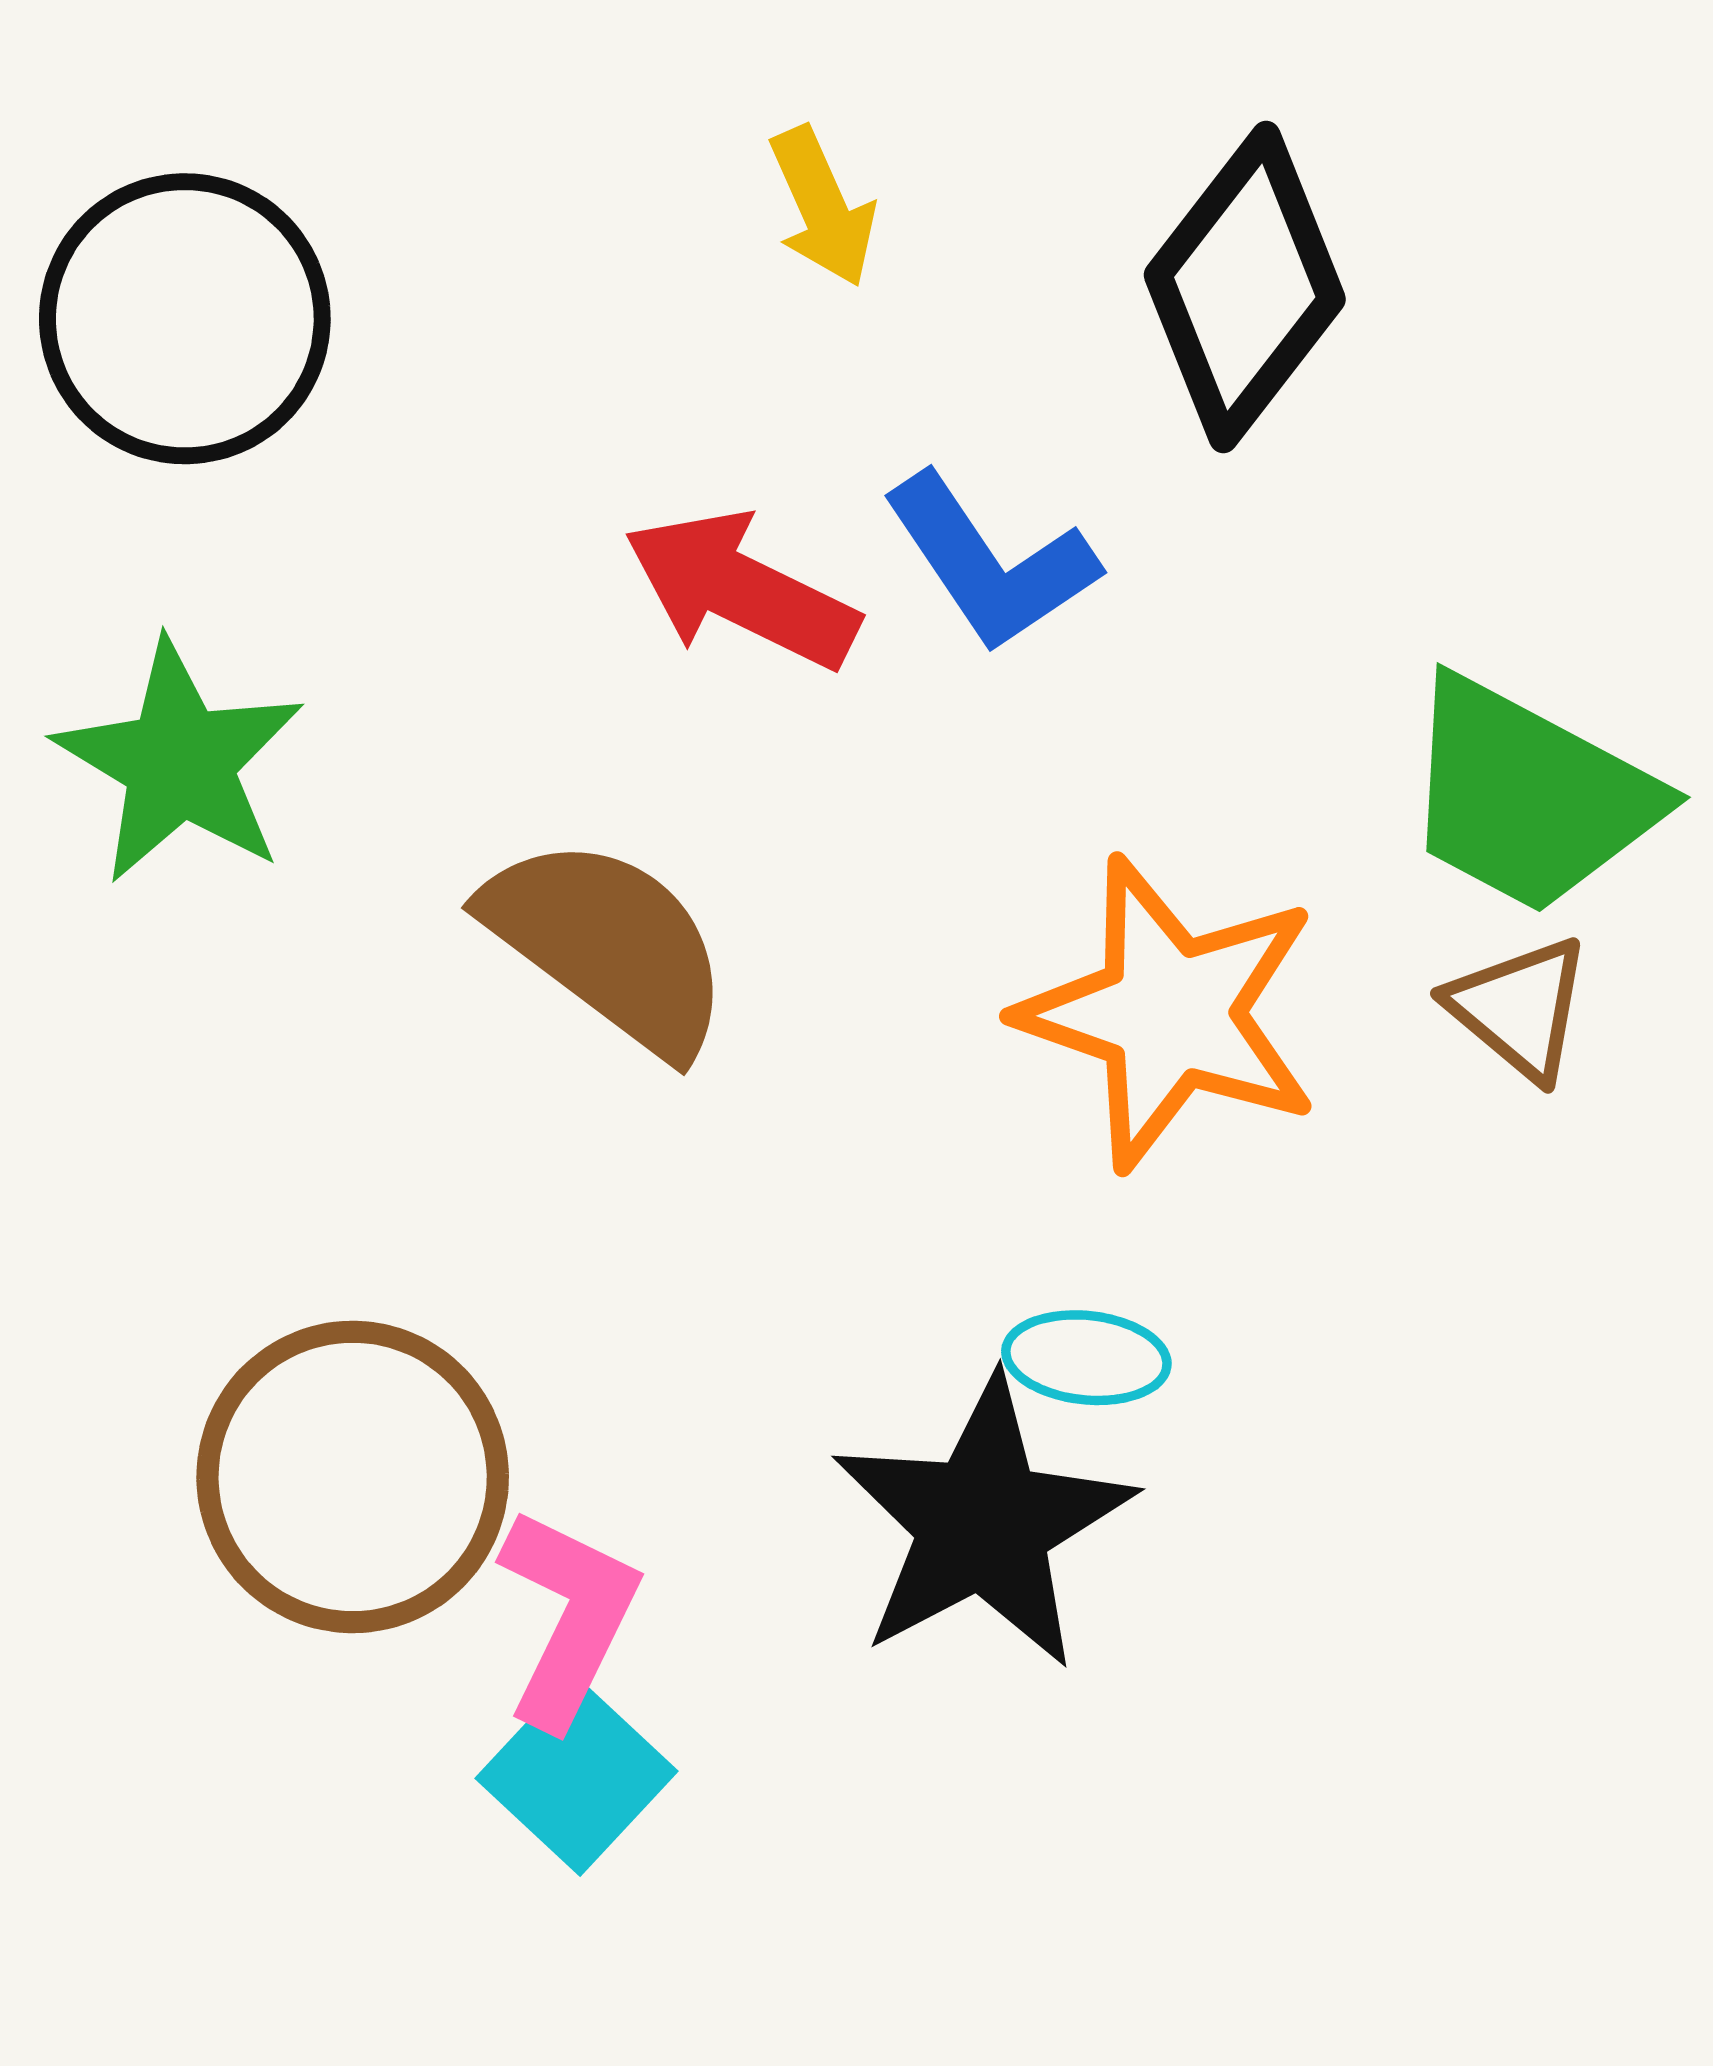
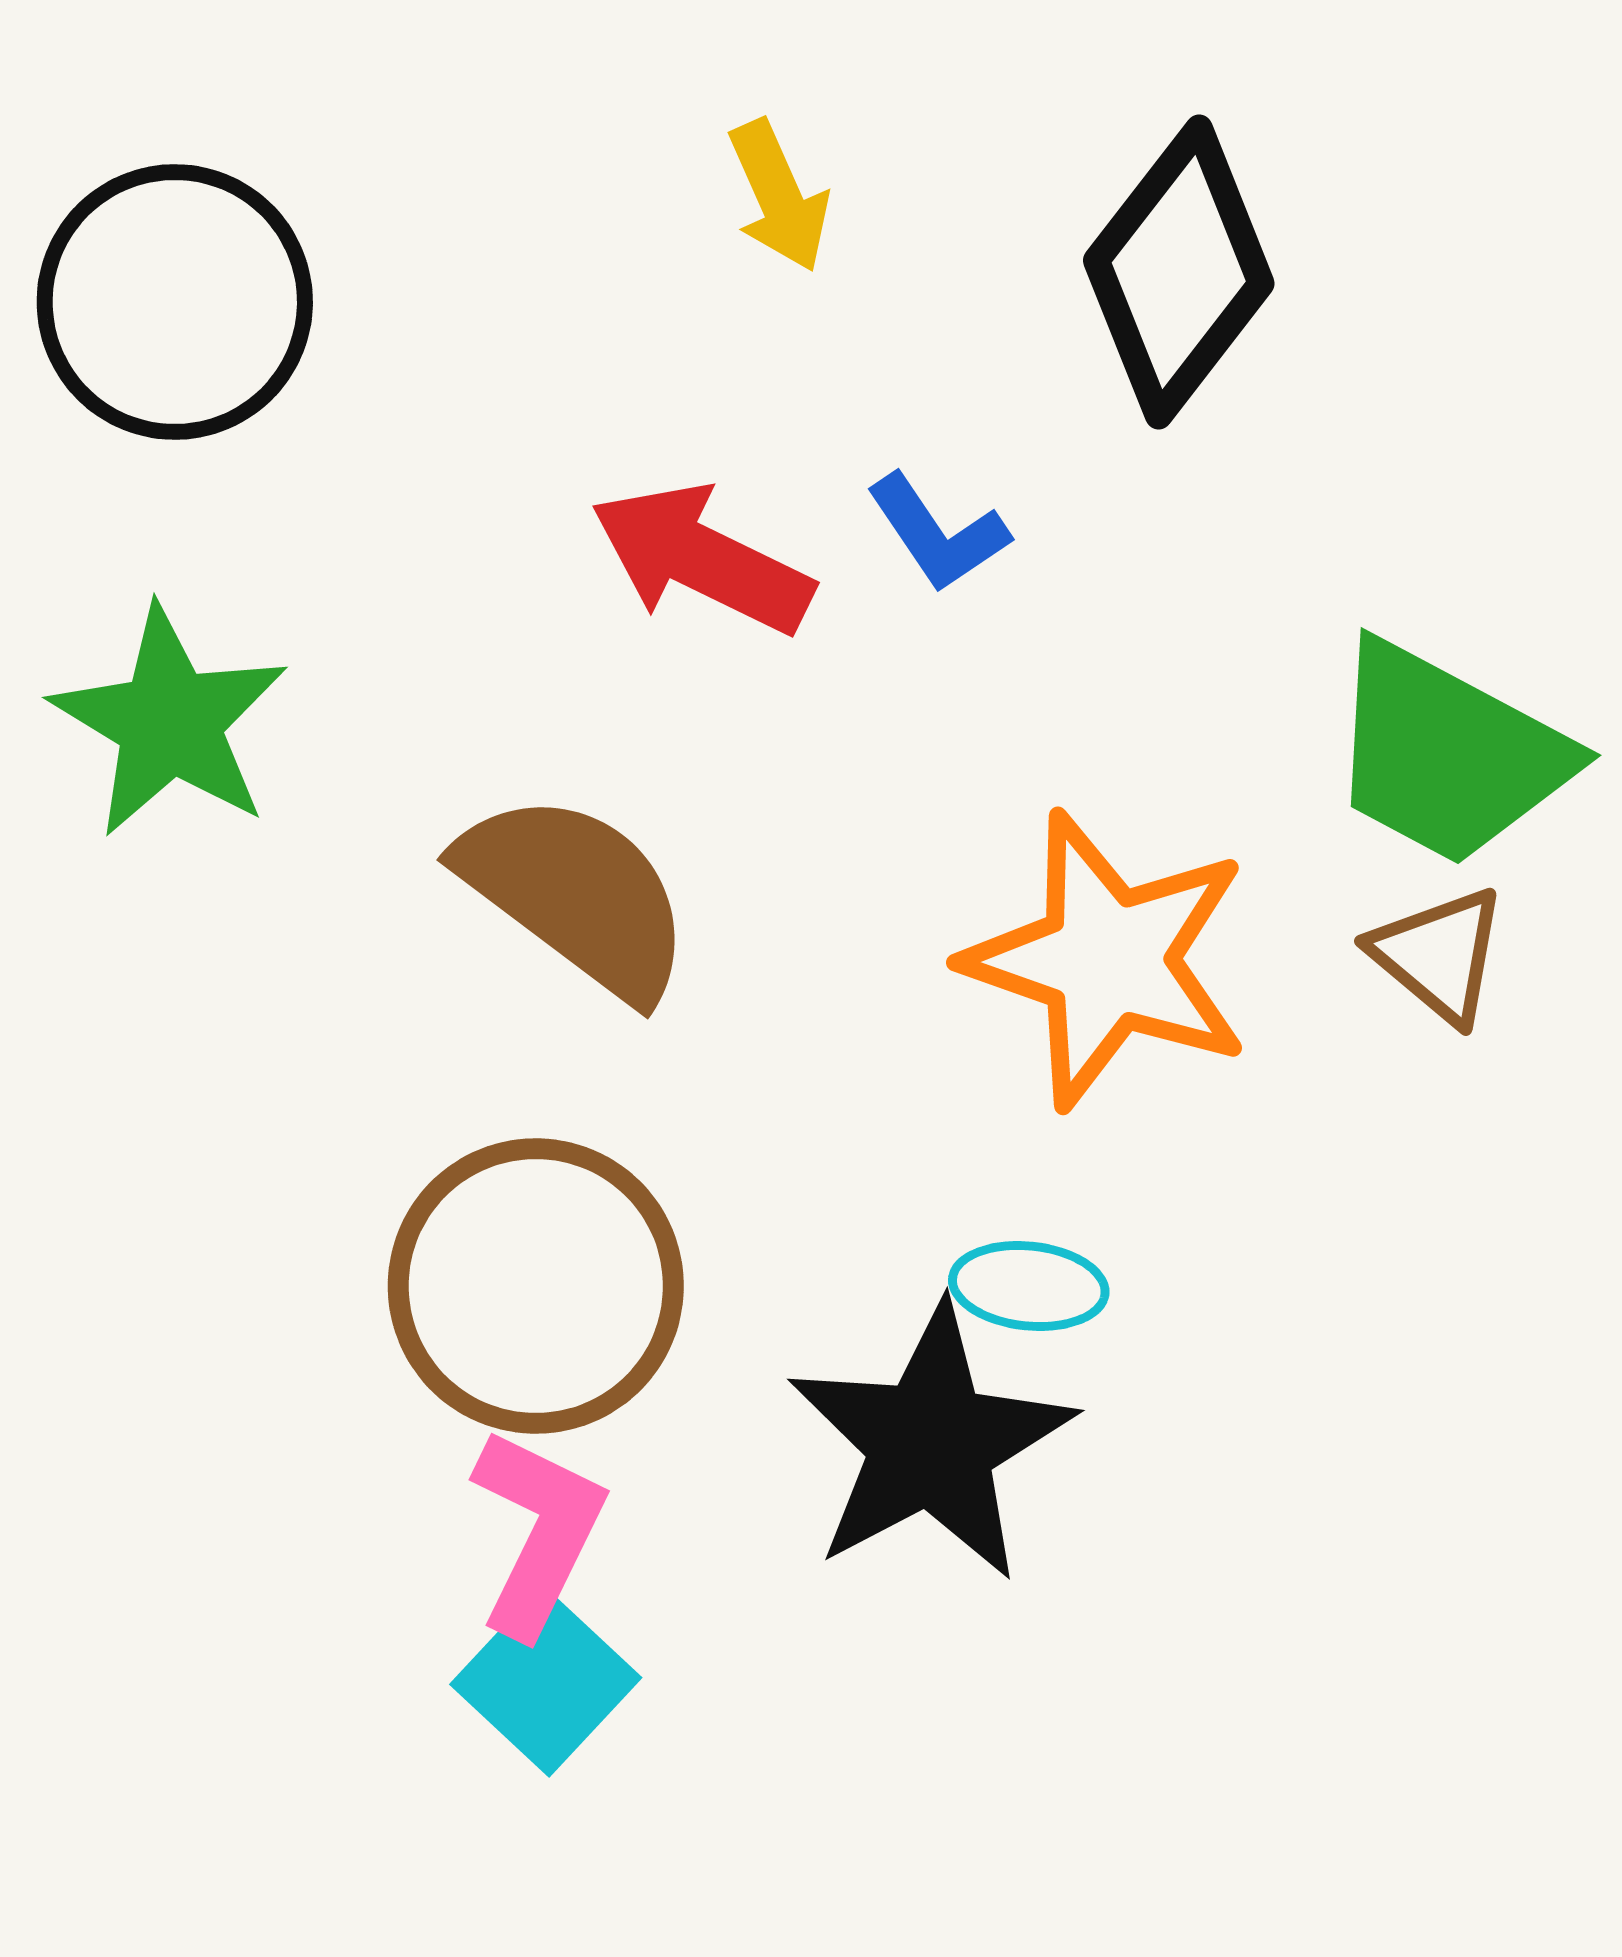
blue L-shape: (990, 563) -> (938, 533), size x0.7
brown circle: (353, 1477) -> (536, 1286), moved

